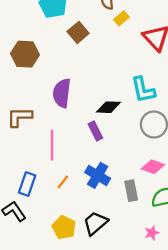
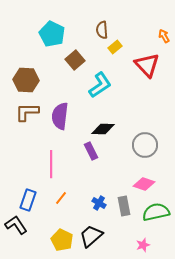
cyan L-shape: (143, 90) -> (100, 85), moved, turned -112
brown L-shape: (20, 117) -> (27, 112), moved
blue cross: (98, 175) -> (99, 203), moved, size x0.6

